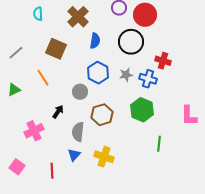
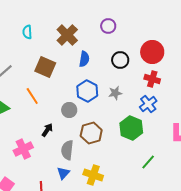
red circle: (145, 15) -> (152, 52), moved
black circle: (131, 42) -> (120, 60), size x0.7
blue cross: (148, 79) -> (148, 104), moved, turned 36
green line: (159, 144) -> (148, 162), turned 35

